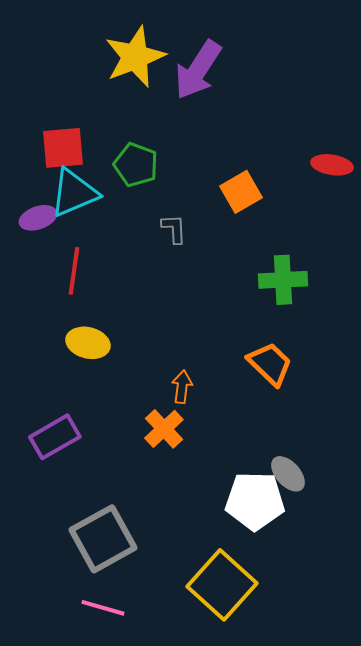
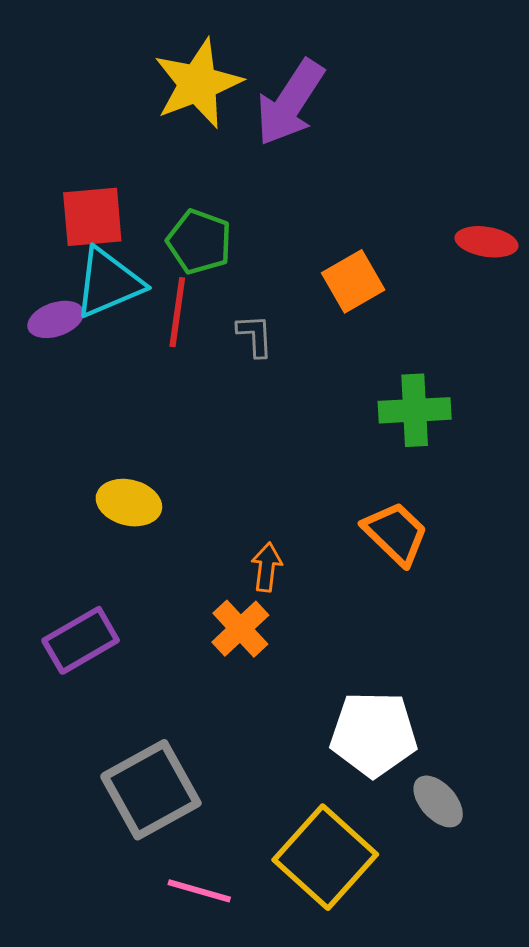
red line: (74, 271) -> (177, 312), moved
gray ellipse: (288, 474) -> (438, 801), moved
pink line: (103, 608) -> (199, 891), moved

